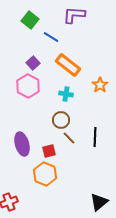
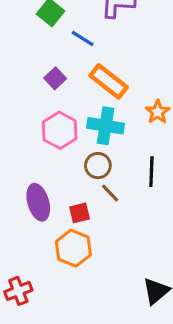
pink hexagon: (28, 86) -> (60, 130), moved
cyan cross: (66, 94) -> (106, 126), size x1.6
black line: (95, 137) -> (151, 172), moved

